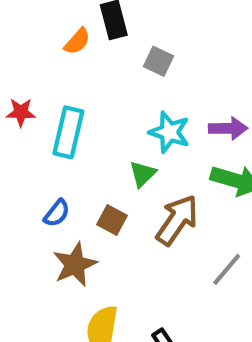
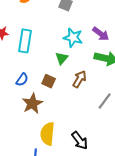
purple arrow: (228, 128) -> (101, 34), turned 42
brown arrow: (177, 220) -> (80, 79), size x0.7

